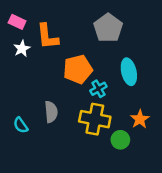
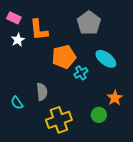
cyan ellipse: (129, 72) -> (106, 59), turned -40
yellow cross: (95, 119) -> (59, 120), moved, turned -30

